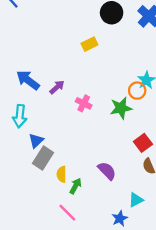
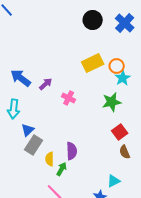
yellow rectangle: (89, 44) -> (93, 63), moved, size x1.5
orange circle: (137, 91) -> (117, 66), moved
green star: (121, 108) -> (112, 102), moved
purple semicircle: (107, 171) -> (72, 151), moved, turned 42

